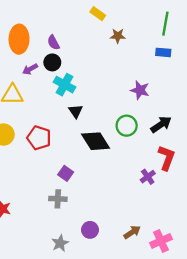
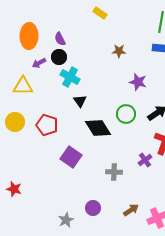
brown star: (118, 36) -> (119, 51), moved
purple square: (66, 173) -> (71, 157), size x1.5
gray cross: (58, 199) -> (114, 172), moved

